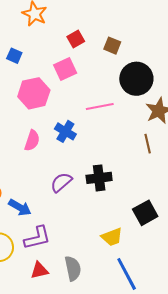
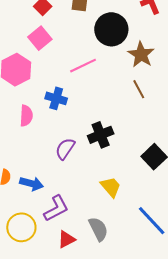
yellow trapezoid: (112, 237) -> (111, 187), moved, turned -95

